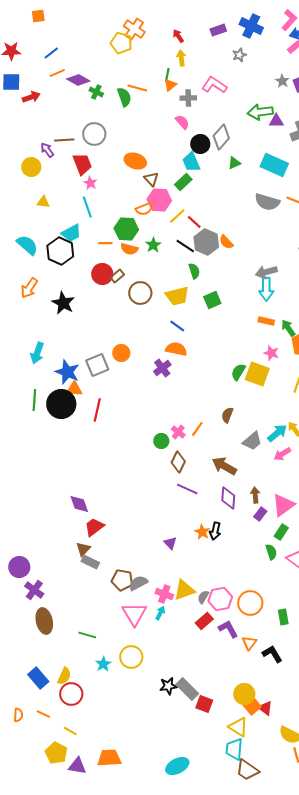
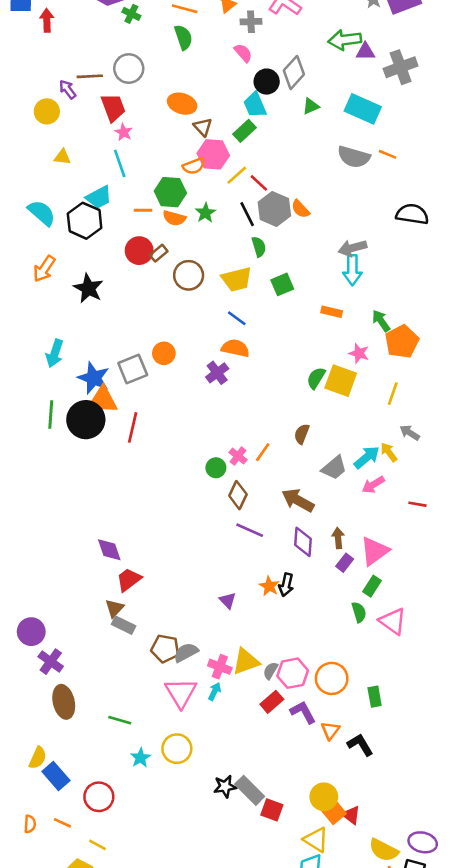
red arrow: (31, 97) -> (47, 20), turned -72
green semicircle: (124, 97) -> (183, 37), moved
black line: (185, 246) -> (247, 214), turned 30
orange rectangle: (266, 321) -> (332, 312), moved
orange triangle: (74, 389) -> (103, 400), size x1.4
yellow semicircle: (64, 676) -> (38, 758), moved

